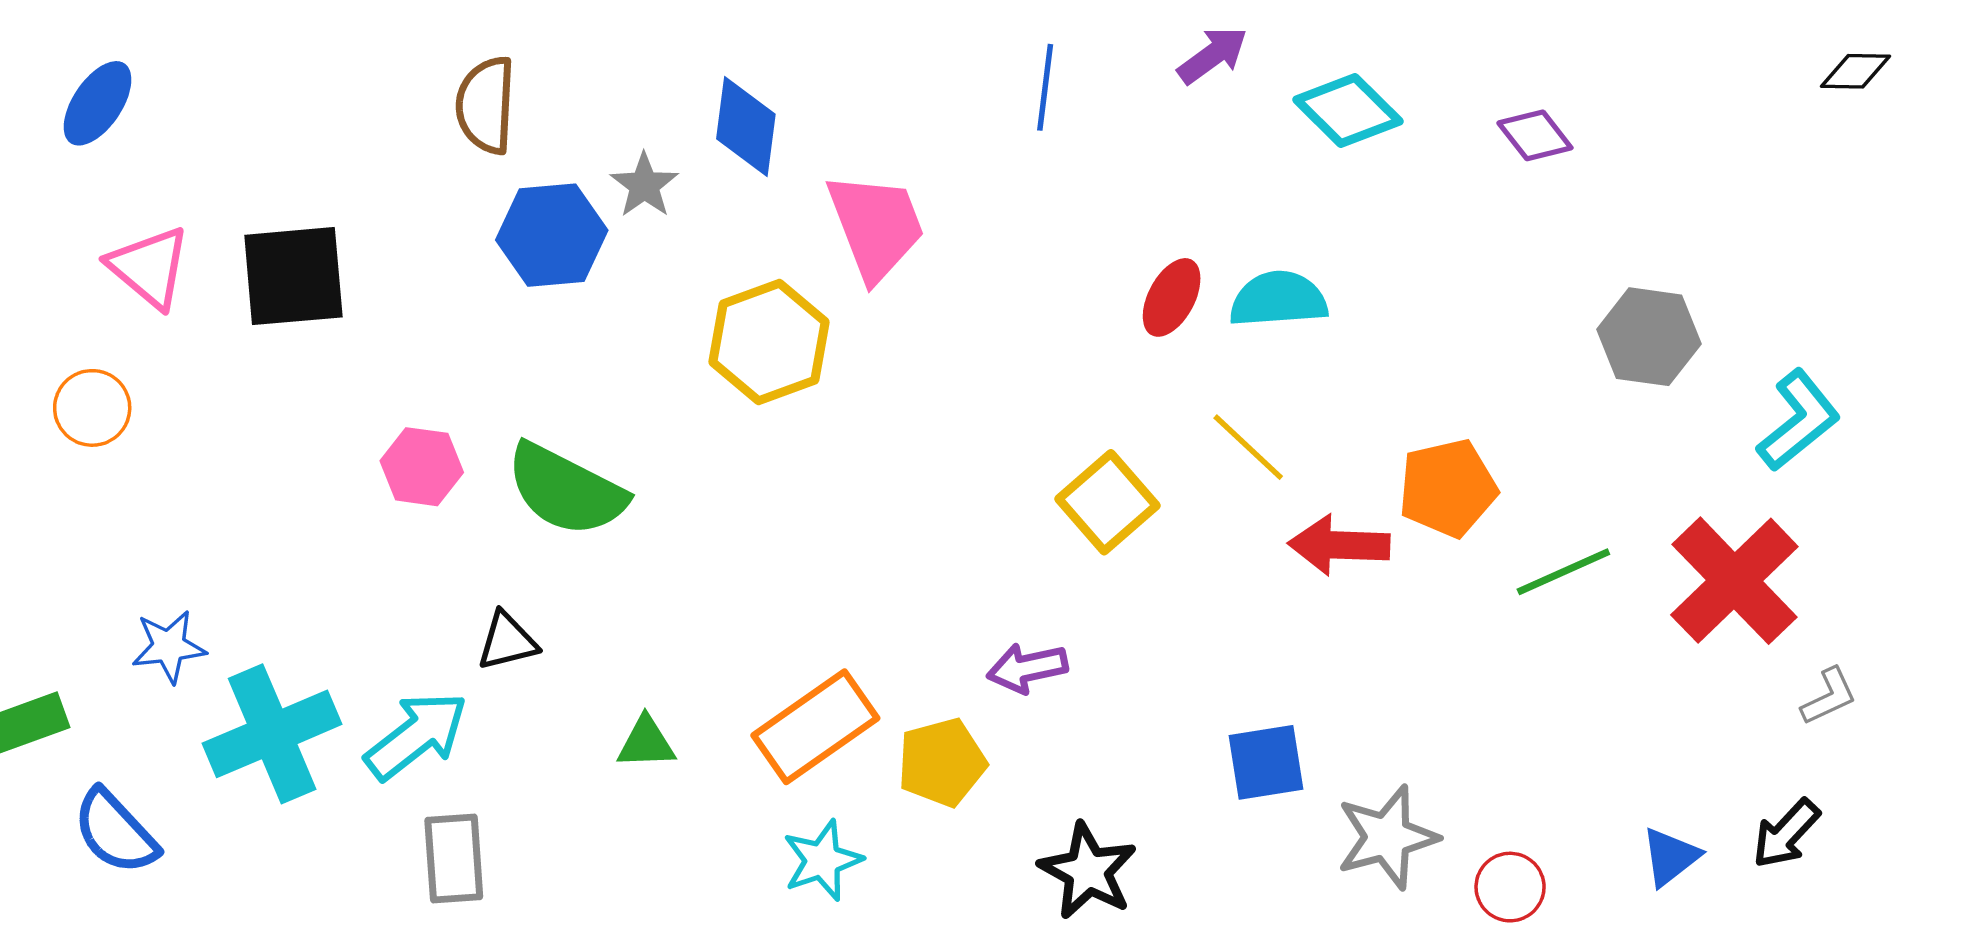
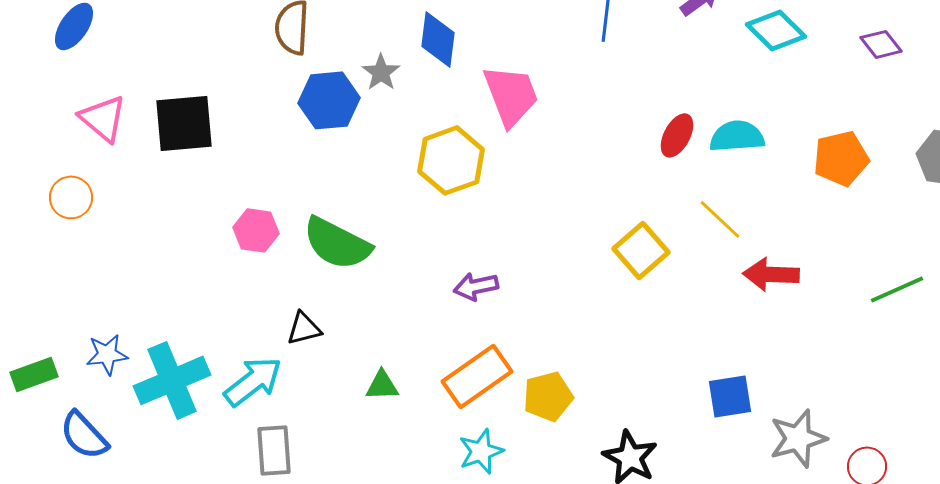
orange pentagon: (1448, 488) -> (841, 158), moved
blue star: (169, 647) -> (107, 354), moved
purple arrow: (1027, 668) -> (476, 286), moved

